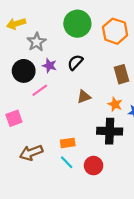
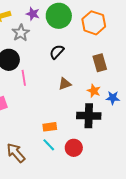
purple star: (49, 66) -> (33, 14), moved
pink line: (40, 90) -> (24, 78), turned -63
brown arrow: (31, 153) -> (16, 153), moved, turned 70

